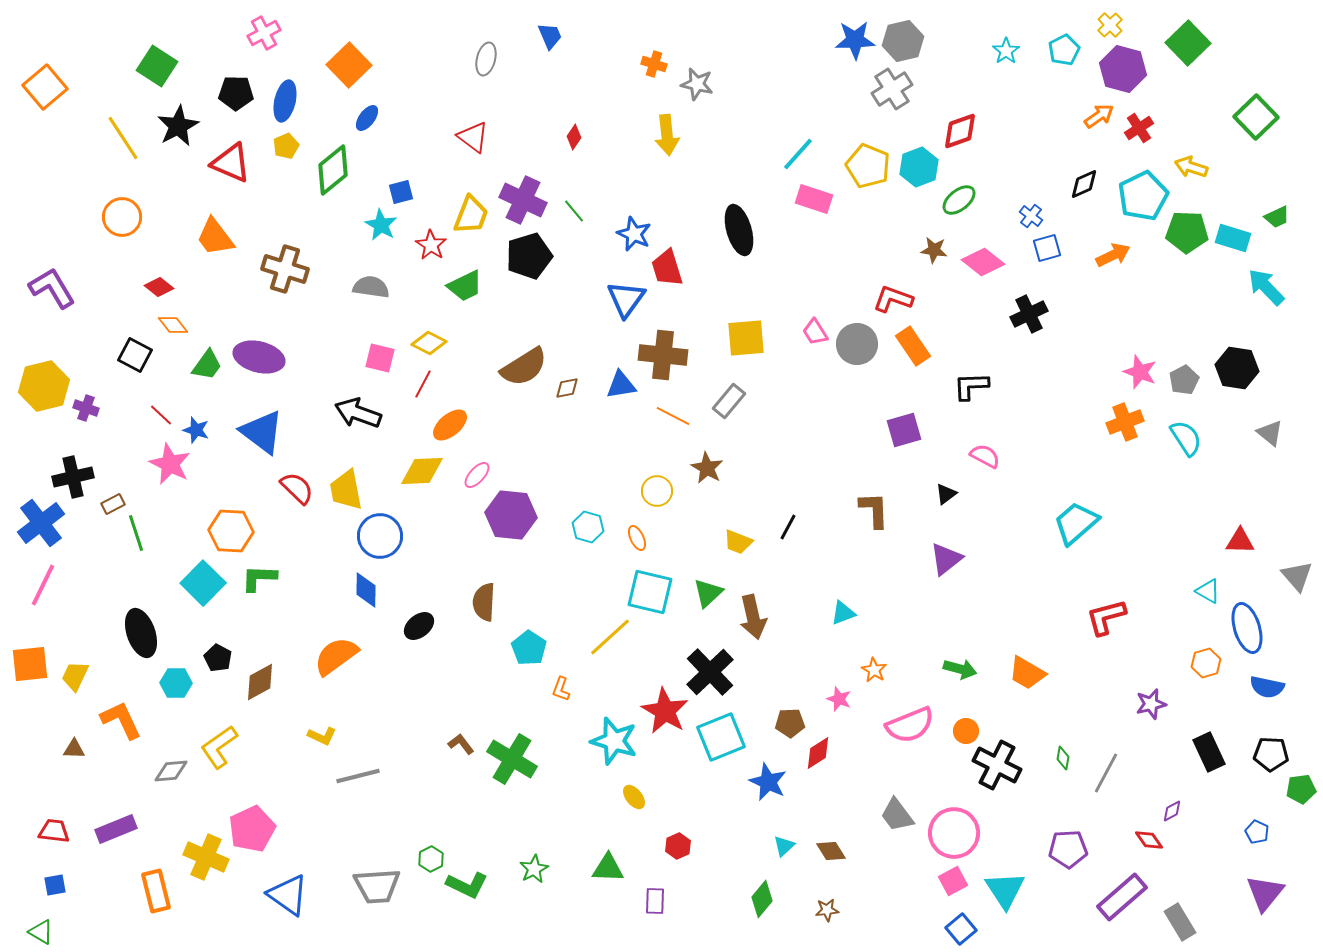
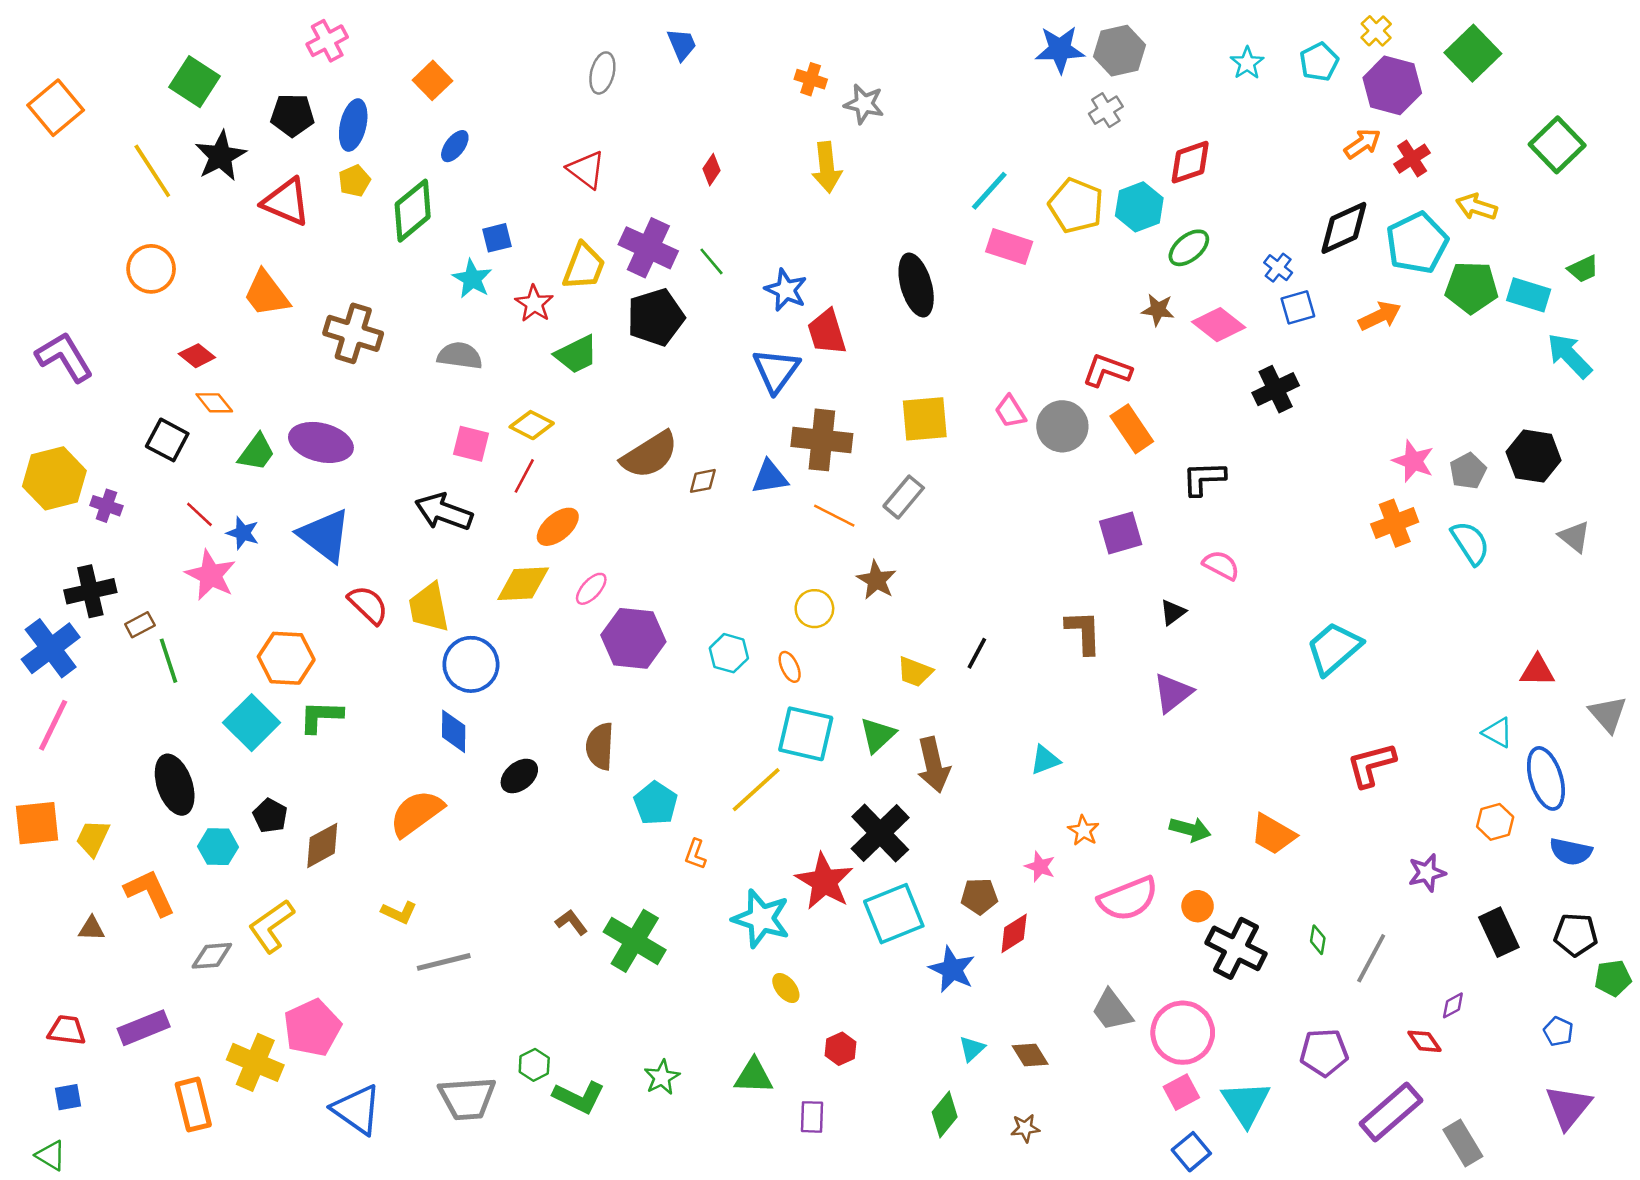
orange square: (349, 65) -> (433, 80), size x0.7
gray cross: (892, 89) -> (1106, 110), size x0.7
black diamond: (1084, 184) -> (1344, 228), size x1.5

